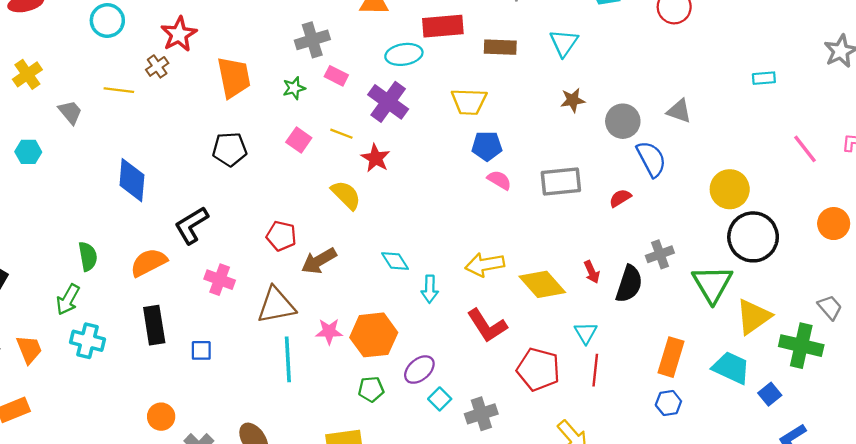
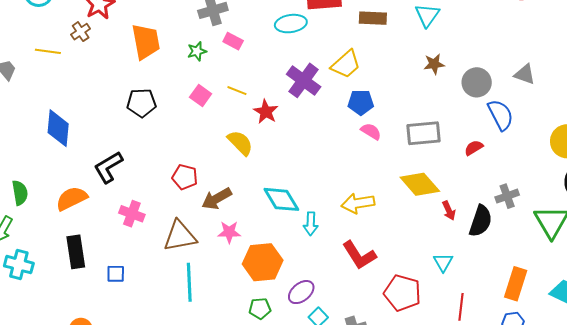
purple cross: (388, 102) -> (304, 80), moved
yellow trapezoid: (469, 102) -> (346, 64), turned -44
cyan diamond: (395, 261) -> (281, 199), size x1.5
yellow diamond: (542, 284) -> (420, 184), moved
pink star: (329, 331) -> (229, 232), moved
red line: (595, 370) -> (461, 307), moved

